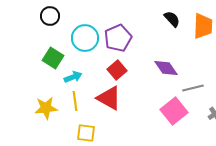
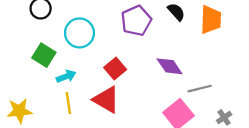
purple pentagon: (118, 38) -> (136, 21), moved
yellow star: (46, 108) -> (19, 111), moved

